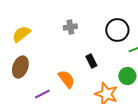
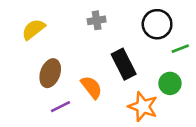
black rectangle: (91, 61) -> (124, 64), size x1.6
brown ellipse: (20, 67) -> (50, 73), moved

